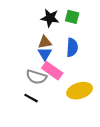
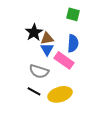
black star: (50, 18) -> (34, 32), moved, turned 30
pink rectangle: (52, 71) -> (64, 60), moved
yellow ellipse: (80, 91) -> (60, 94), moved

